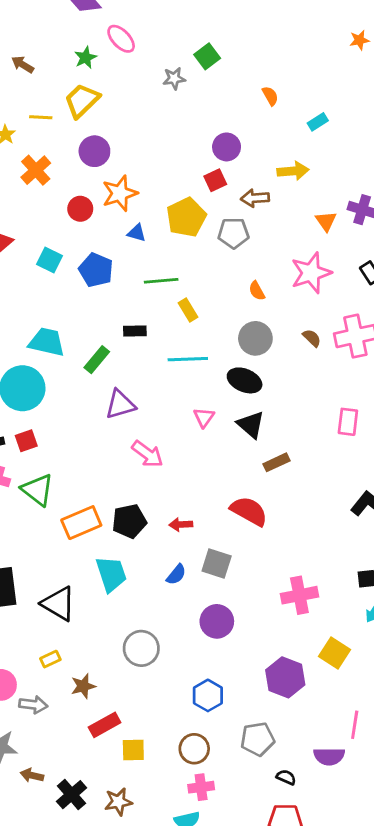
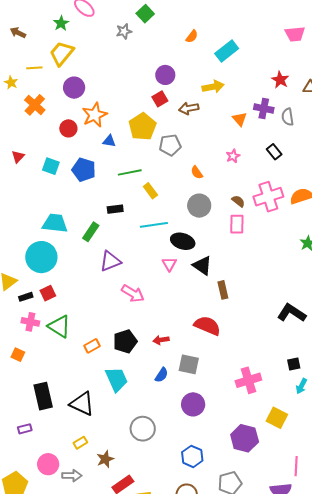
orange semicircle: (270, 96) -> (192, 36), turned 72
cyan rectangle: (318, 122) -> (227, 51), size x1.6
gray pentagon: (233, 233) -> (170, 145), moved
pink star: (311, 273) -> (233, 156), size x0.5
black ellipse: (245, 380) -> (183, 241), moved
pink rectangle: (348, 422) -> (237, 224), moved
brown rectangle: (277, 462) -> (223, 290), turned -72
orange rectangle: (81, 523) -> (92, 346), size x0.6

